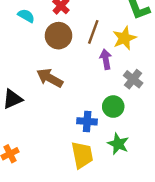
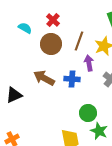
green circle: (113, 107) -> (88, 113), moved
blue cross: (87, 121) -> (72, 79), moved

